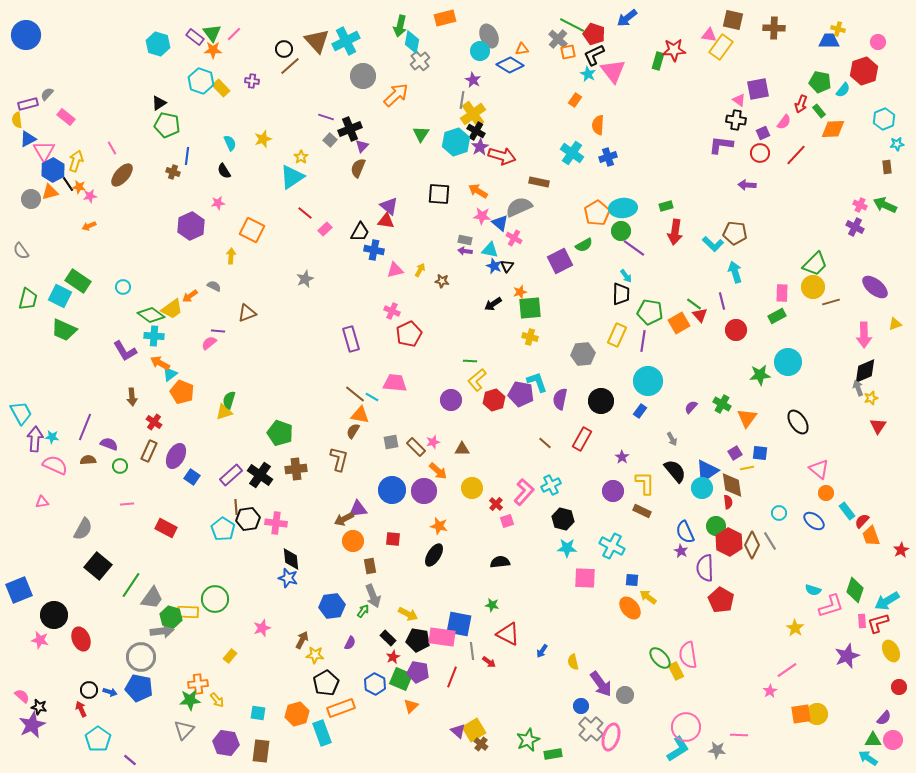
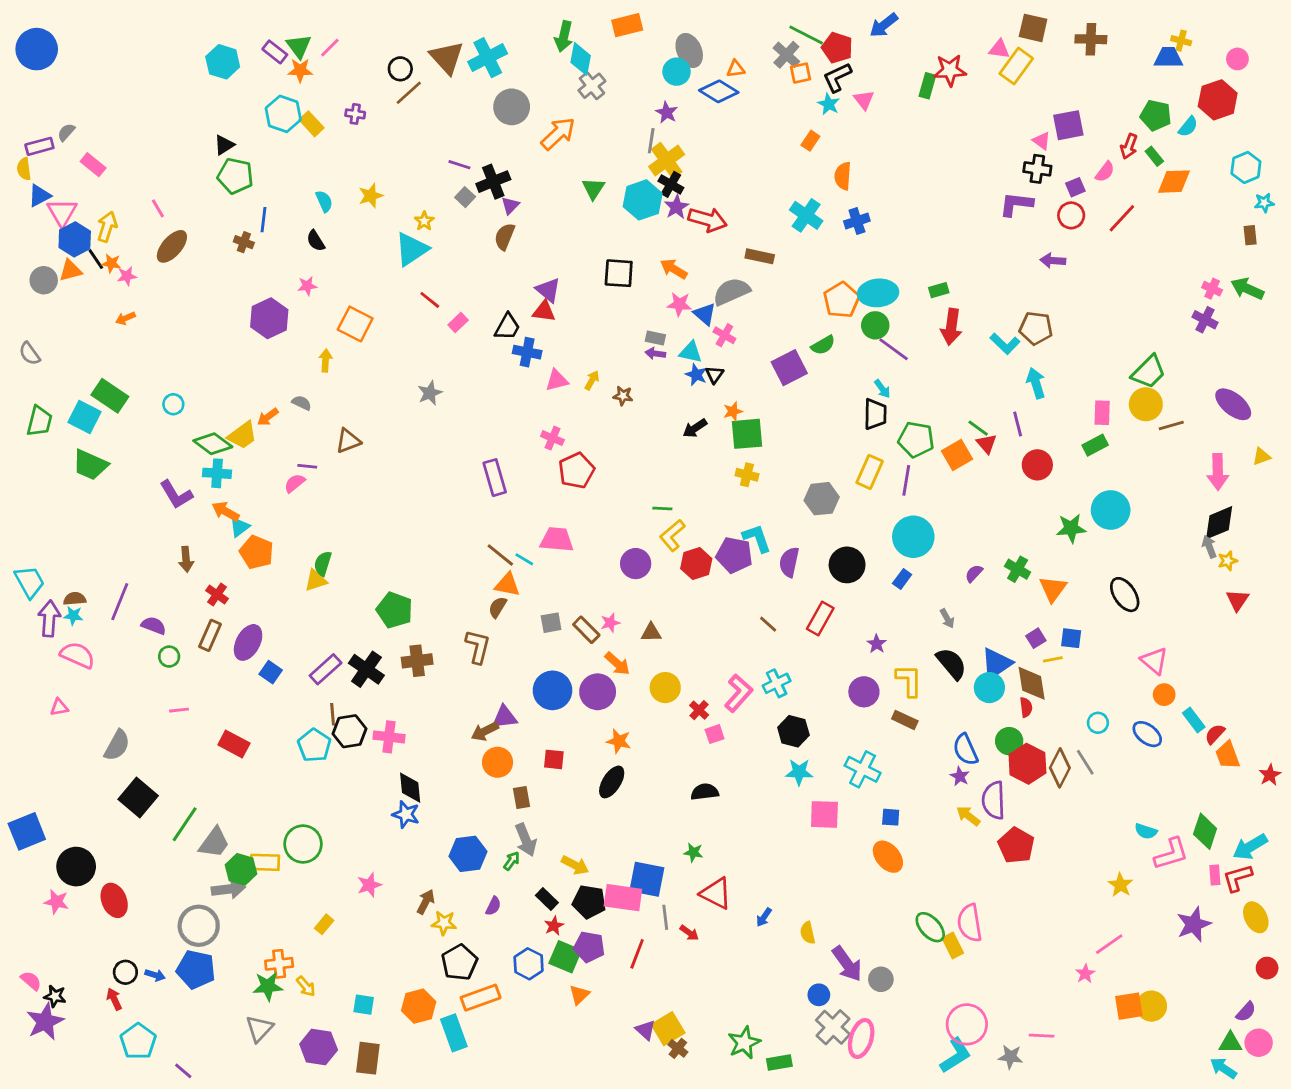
pink triangle: (613, 71) -> (864, 100), size x0.6
brown semicircle: (88, 460) -> (75, 599), moved
yellow arrow: (648, 597) -> (968, 816), moved

